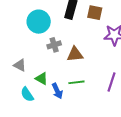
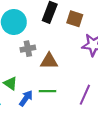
blue arrow: (57, 91) -> (26, 98), turned -126

